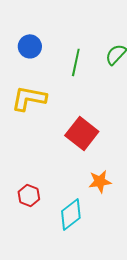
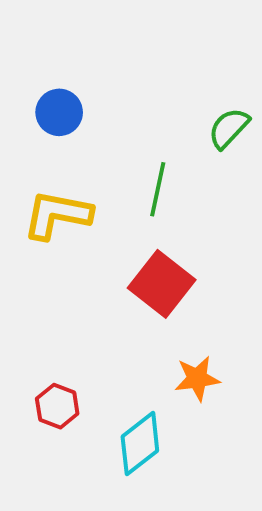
green line: (76, 62) -> (158, 189), moved

